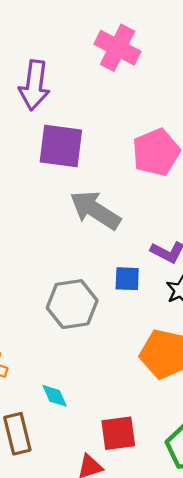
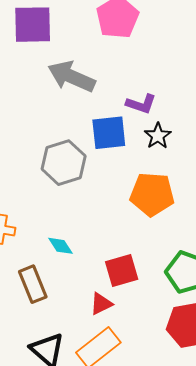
blue square: (127, 279) -> (109, 133), size x1.5

